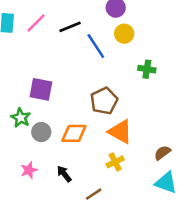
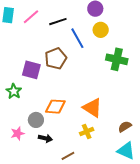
green cross: (147, 69) -> (117, 59), size x1.5
brown pentagon: (104, 101) -> (56, 59), moved
gray circle: (41, 132) -> (36, 120), moved
black arrow: (64, 174) -> (45, 138), turned 136

